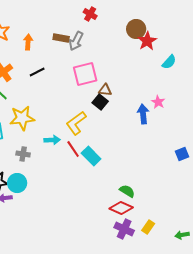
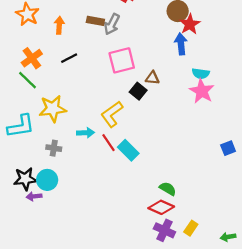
cyan semicircle: (169, 62) -> (201, 74), moved, turned 56
brown triangle: (105, 90) -> (152, 78), moved
pink star: (158, 102) -> (202, 91), size x1.6
blue arrow: (143, 114) -> (181, 44), moved

